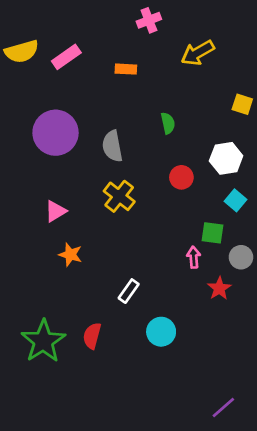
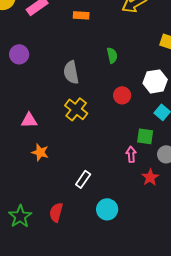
purple circle: (56, 133) -> (19, 54), moved, size x0.6
pink triangle: (56, 211) -> (29, 120), turned 30
green star: (43, 341) -> (20, 216), size x0.7

